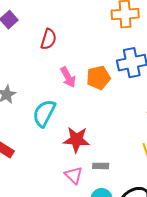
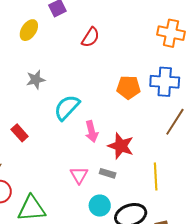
pink arrow: (68, 77) -> (92, 131), moved
red star: (76, 140) -> (121, 146), moved

